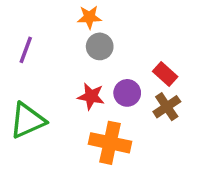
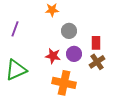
gray circle: (100, 46) -> (69, 31), moved
red rectangle: (165, 74) -> (96, 43), turned 48

